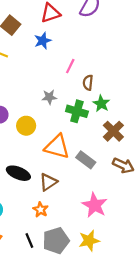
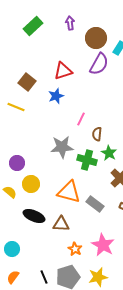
gray star: (49, 97) -> (62, 147), size x1.6
yellow circle: (26, 126) -> (31, 184), moved
brown triangle: (48, 182) -> (61, 224), turned 36
orange star: (40, 210) -> (75, 249), moved

